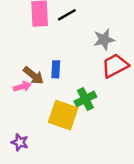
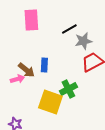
black line: (67, 15) -> (69, 29), moved

